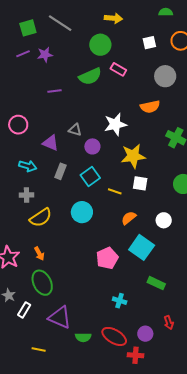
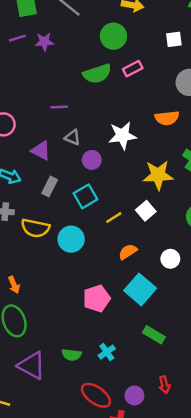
pink rectangle: (118, 69) -> (133, 69), turned -63
purple line: (55, 91) -> (59, 107), moved
yellow star: (133, 156) -> (158, 175), moved
white square: (140, 183) -> (146, 211), turned 35
yellow line: (115, 191) -> (114, 218), turned -56
yellow semicircle: (41, 218) -> (35, 228), moved, turned 40
cyan cross: (120, 301) -> (107, 352), turned 32
green semicircle: (83, 337) -> (72, 355), moved

